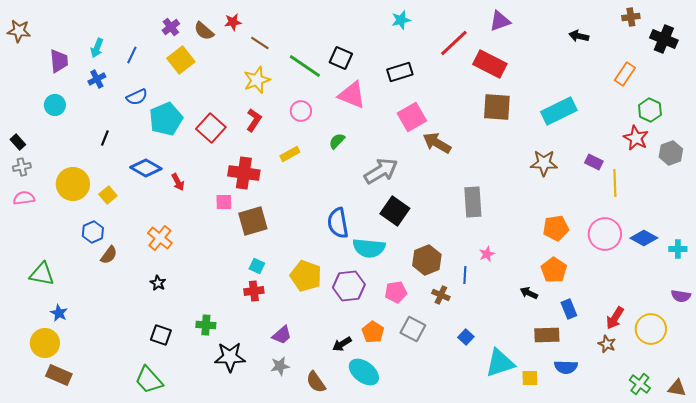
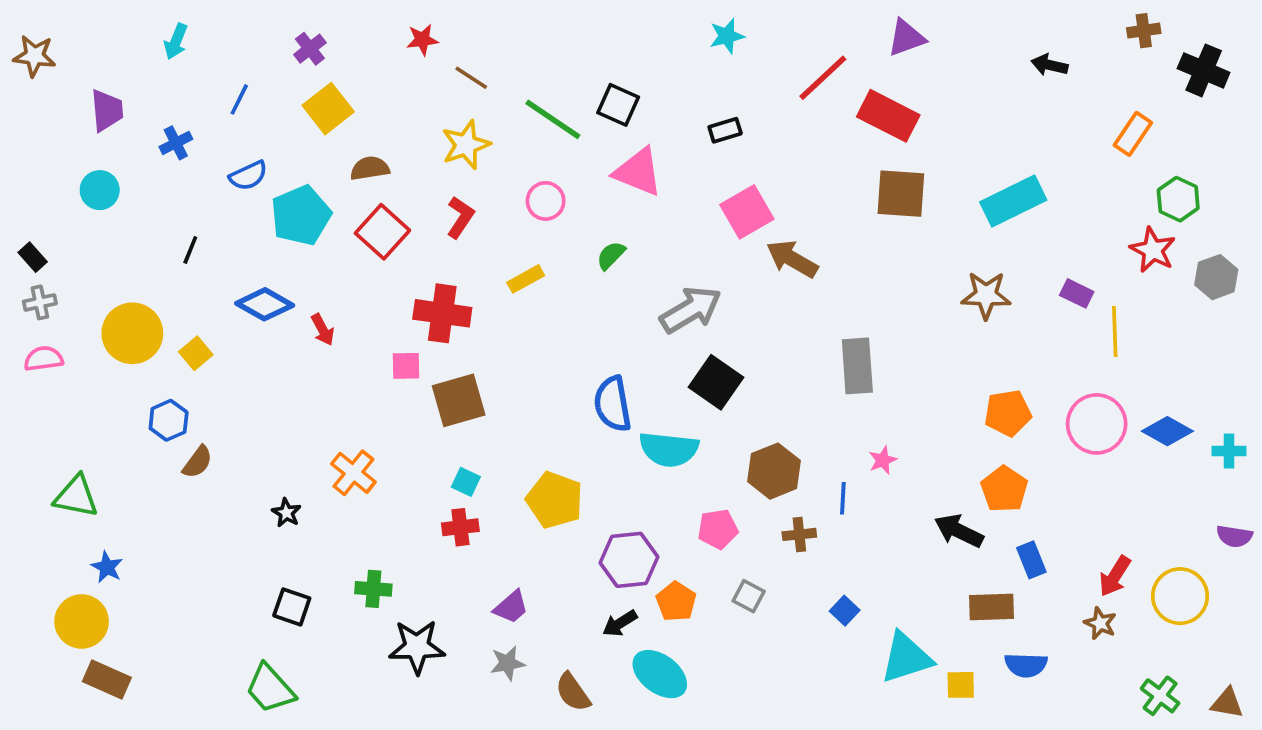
brown semicircle: (204, 31) -> (370, 168), moved, turned 130
cyan arrow: (97, 48) -> (176, 41), moved
black rectangle: (400, 72) -> (725, 130), size x0.7
orange cross: (160, 238) -> (353, 473), moved
purple hexagon: (349, 286) -> (629, 560), moved
black arrow: (529, 293) -> (959, 531), size x1.5
brown cross: (441, 295) -> (799, 534), turned -30
gray square: (413, 329) -> (749, 596), size x0.7

